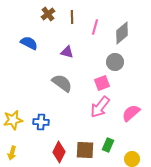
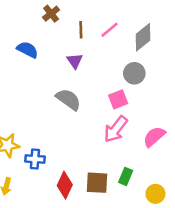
brown line: (72, 17) -> (81, 30), moved
pink line: (95, 27) -> (109, 30), turned 35
purple triangle: (67, 52) -> (75, 61), turned 40
blue cross: (41, 122) -> (35, 159), moved

